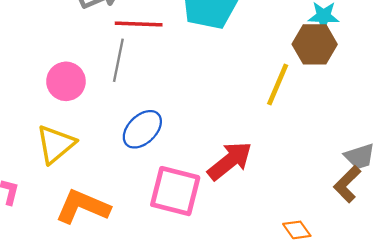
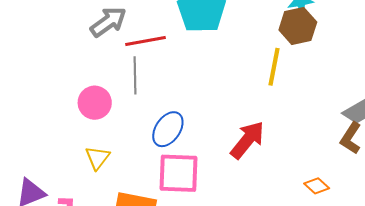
yellow triangle: (56, 144) -> (97, 158), size x0.7
pink square: (175, 191) -> (179, 173), moved

